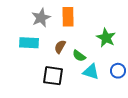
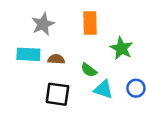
orange rectangle: (68, 17) -> (90, 23), moved
brown semicircle: (60, 47) -> (56, 59), moved, turned 64

